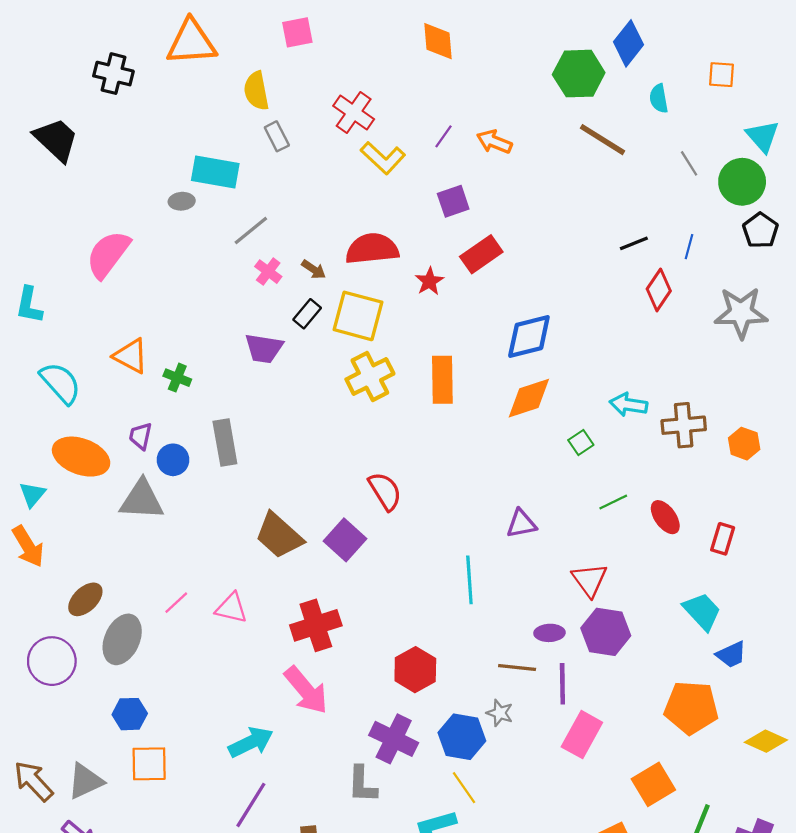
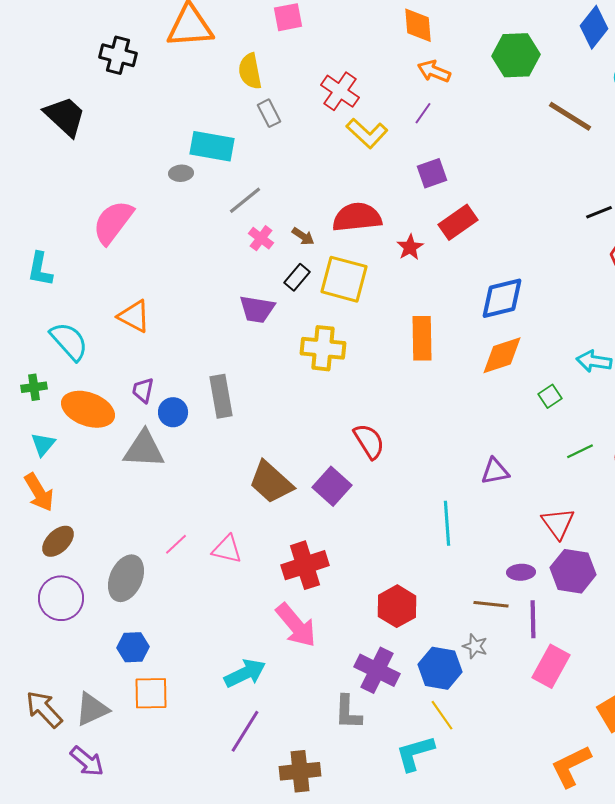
green hexagon: (579, 74) -> (516, 55), moved
orange arrow: (494, 142) -> (434, 71), moved
yellow cross: (370, 377) -> (323, 348), moved, turned 33
green cross: (177, 378) -> (34, 387), moved, turned -30
brown ellipse: (85, 599) -> (58, 541), moved

